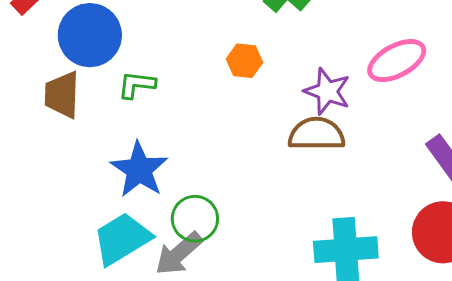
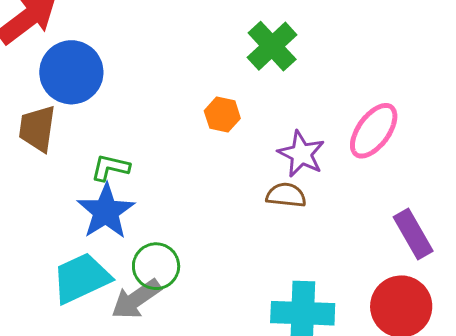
pink ellipse: (397, 61) -> (374, 131), turned -32
green L-shape: (137, 85) -> (110, 168), moved
brown semicircle: (317, 134) -> (286, 195), size x0.7

